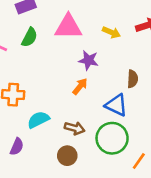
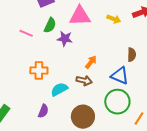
purple star: (88, 60) -> (65, 39), moved
brown arrow: (75, 128) -> (84, 81), moved
brown circle: (67, 156) -> (83, 117), size x1.5

